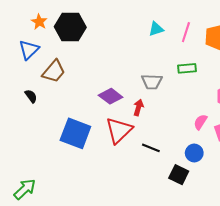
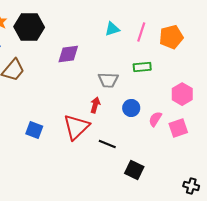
purple diamond: (111, 96) -> (68, 54), moved, turned -45
blue square: (75, 133) -> (34, 130), size x0.6
blue circle: (194, 153) -> (131, 108), moved

